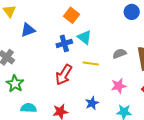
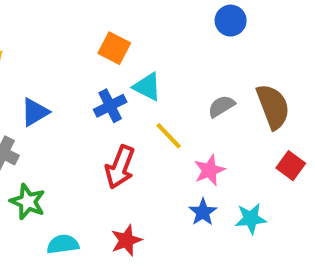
blue triangle: (28, 30) -> (35, 112), moved
yellow line: (91, 64) -> (169, 136), turned 49
pink star: (119, 86) -> (209, 170), moved
blue star: (92, 103) -> (203, 212), moved

